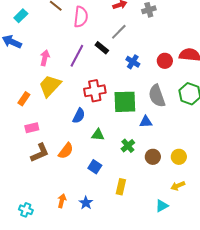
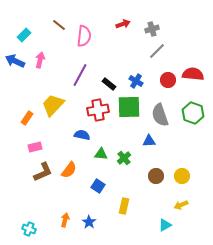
gray line: (119, 32) -> (157, 51), moved
black rectangle: (102, 48) -> (109, 84), moved
pink arrow: (45, 58) -> (40, 60), moved
green square: (125, 102) -> (129, 107), moved
blue semicircle: (79, 116) -> (82, 135), turned -105
green cross: (128, 146) -> (124, 158), moved

